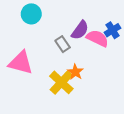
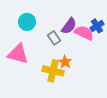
cyan circle: (31, 14) -> (27, 22), moved
yellow cross: (61, 82) -> (53, 71), turned -30

